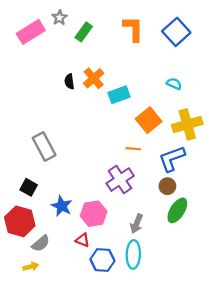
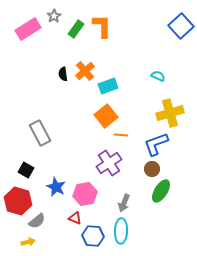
orange L-shape: (133, 29) -> (102, 26), moved
blue square: (176, 32) -> (181, 26), moved
orange square: (149, 120) -> (106, 116), moved

